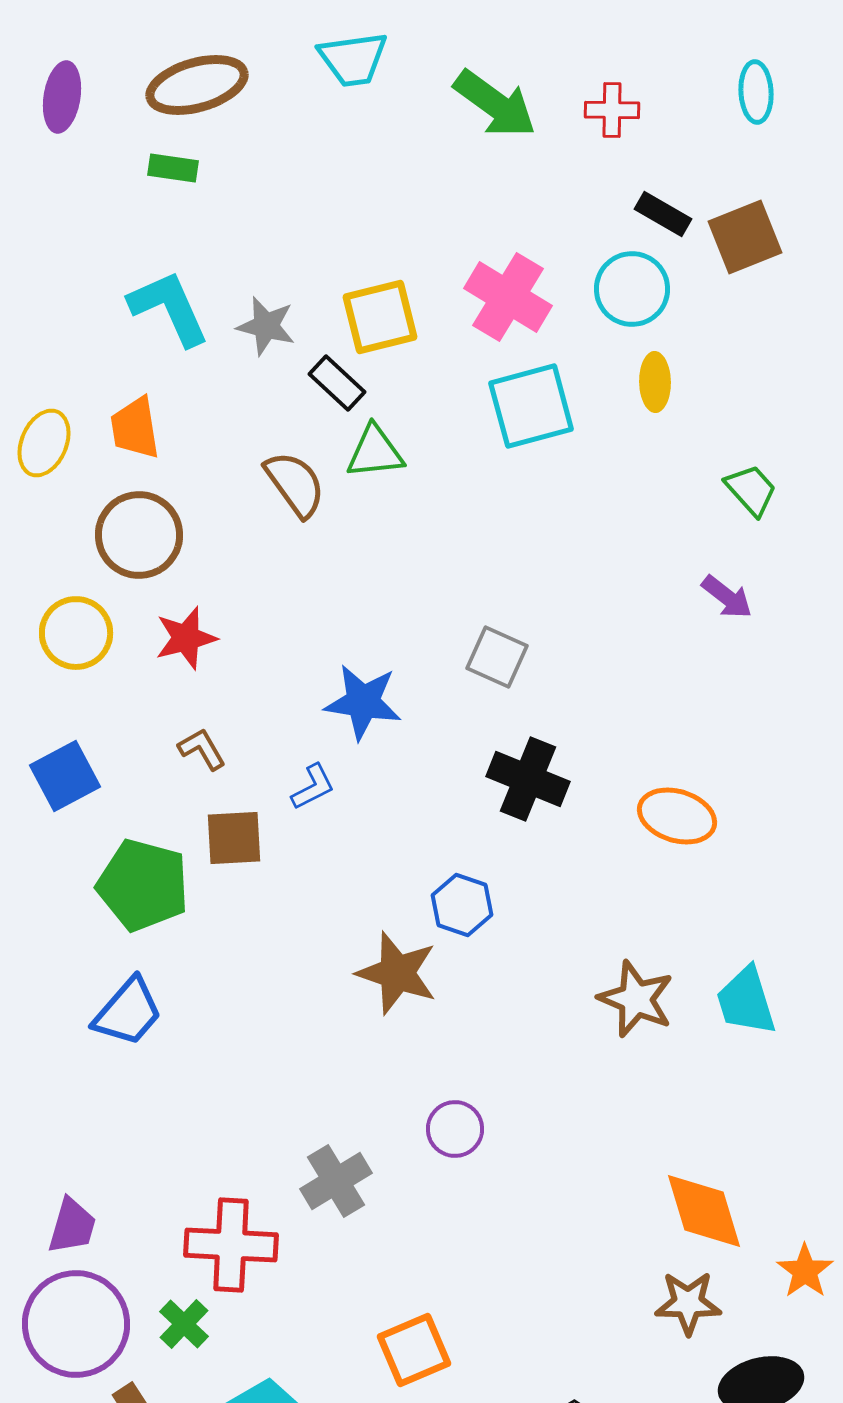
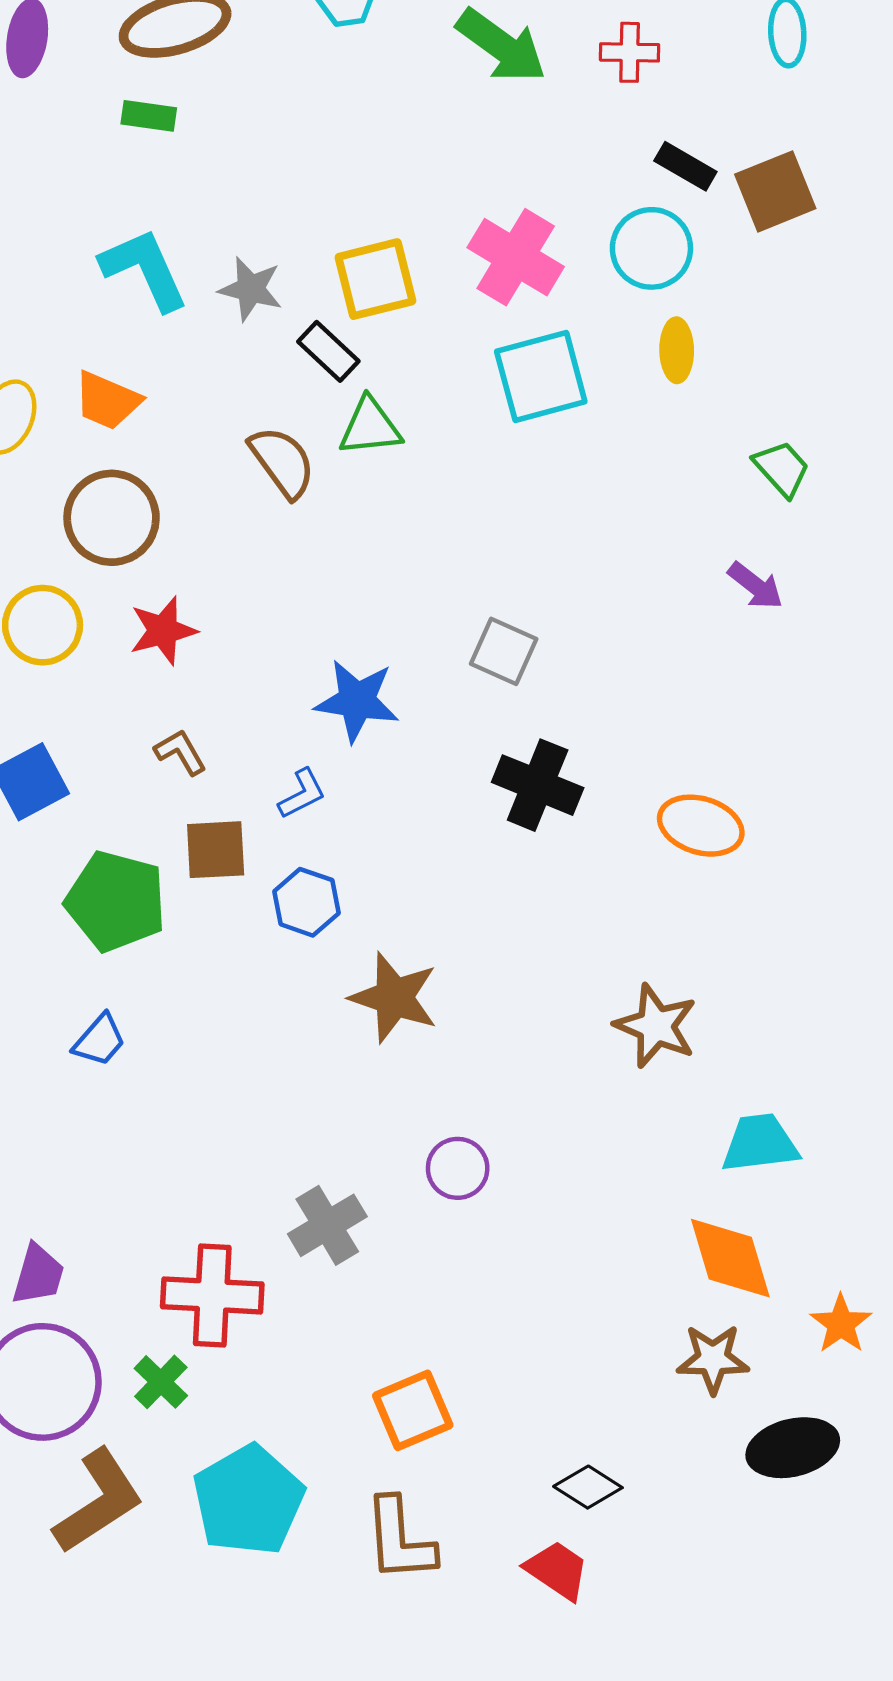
orange trapezoid: (135, 428) -> (107, 401), turned -58
blue hexagon: (462, 905) -> (306, 902), moved
cyan trapezoid: (746, 1001) -> (760, 1143), moved, turned 100
blue trapezoid: (128, 1012) -> (99, 1040), size x0.7

